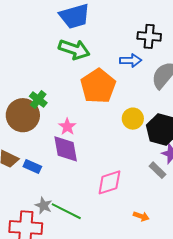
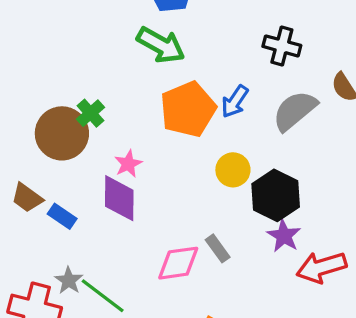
blue arrow: (131, 60) -> (235, 101), moved, turned 115
gray rectangle: (157, 170) -> (218, 248), moved

